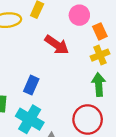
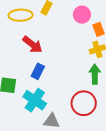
red arrow: (57, 45) -> (33, 45), moved

